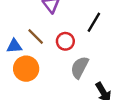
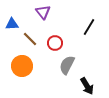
black line: (94, 22) -> (89, 27), moved
blue triangle: (14, 46) -> (12, 24), moved

